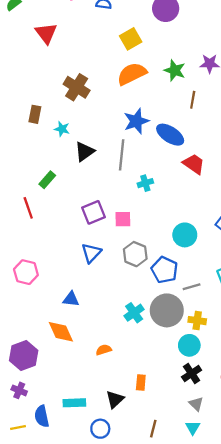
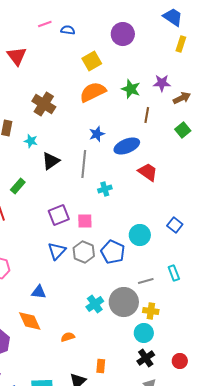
blue star: (136, 121) -> (97, 134), size x0.7
blue ellipse: (170, 135) -> (127, 146), turned -55
gray hexagon: (135, 254) -> (84, 252), moved
blue pentagon: (165, 270) -> (113, 252), moved

